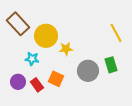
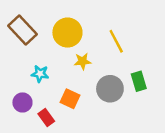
yellow line: (116, 33) -> (116, 41), moved
yellow circle: (46, 36) -> (67, 33), moved
red rectangle: (37, 85) -> (46, 117), moved

